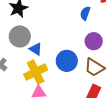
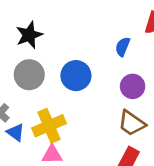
blue triangle: (36, 49) -> (15, 132), moved
blue circle: (67, 61) -> (76, 76), moved

